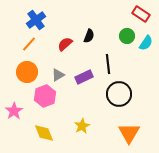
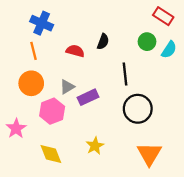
blue cross: (36, 20) -> (42, 23), turned -30
orange line: (29, 44) -> (34, 51), turned -56
red semicircle: (65, 44) -> (75, 51), turned 56
purple rectangle: (84, 77) -> (88, 97), moved

